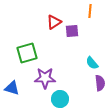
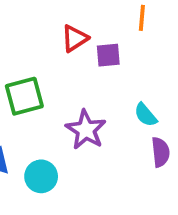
purple star: (45, 78) -> (86, 130), moved, turned 30
cyan circle: (60, 99) -> (41, 176), moved

